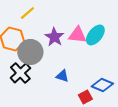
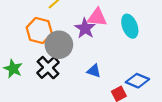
pink triangle: (77, 35) -> (97, 17), moved
cyan ellipse: (95, 35) -> (130, 26), turned -60

